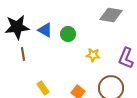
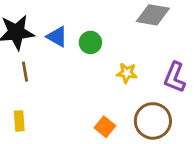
yellow rectangle: (43, 88) -> (19, 121), moved, turned 32

